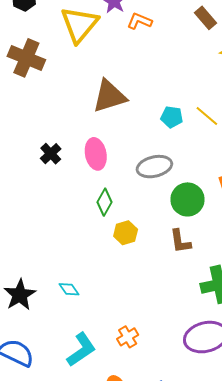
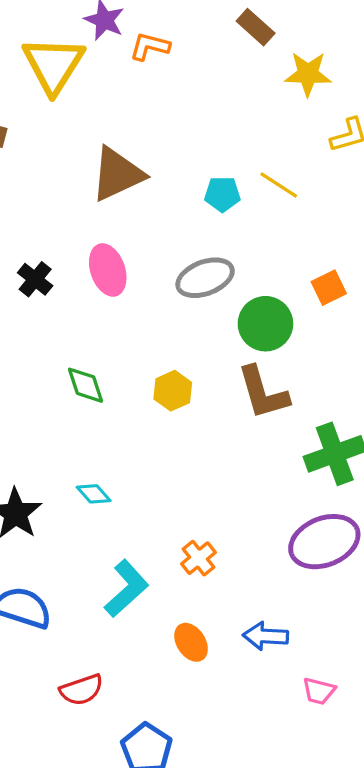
green diamond: (104, 202) -> (85, 385), moved, turned -40
brown L-shape: (180, 241) -> (263, 393), size x1.4

